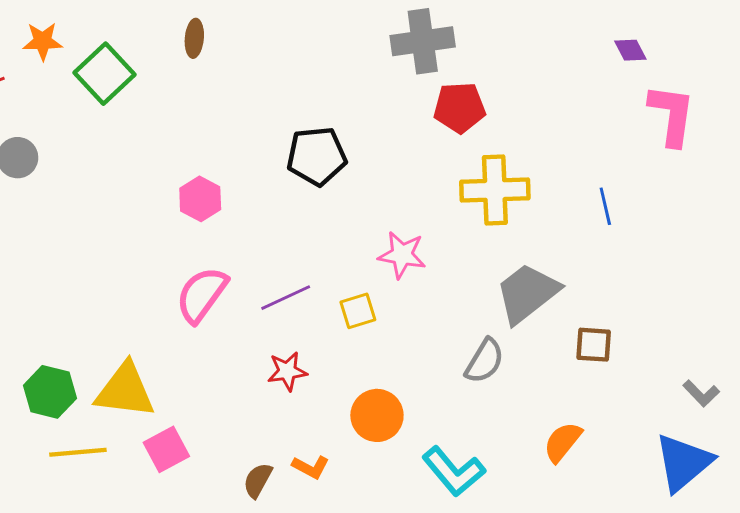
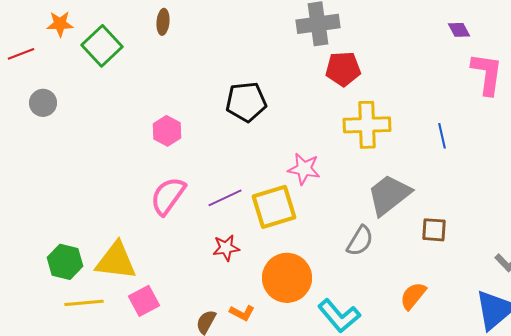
yellow square: (358, 311) -> (274, 207), size x1.8
orange circle: (377, 415) -> (287, 278), size x1.4

